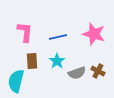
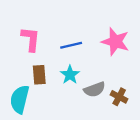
brown cross: (98, 71) -> (119, 97), moved

